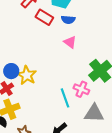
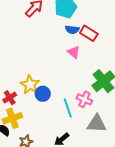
red rectangle: (44, 17) -> (89, 33), moved
blue circle: (11, 71) -> (43, 94), moved

